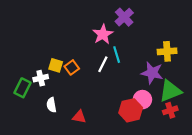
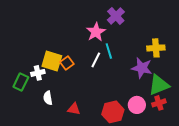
yellow square: (56, 65) -> (52, 61), size x1.5
pink circle: (142, 100) -> (137, 105), moved
red hexagon: (131, 110) -> (113, 112), moved

